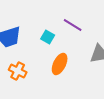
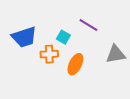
orange cross: (18, 71) -> (49, 54), moved, turned -30

